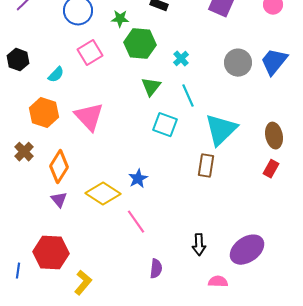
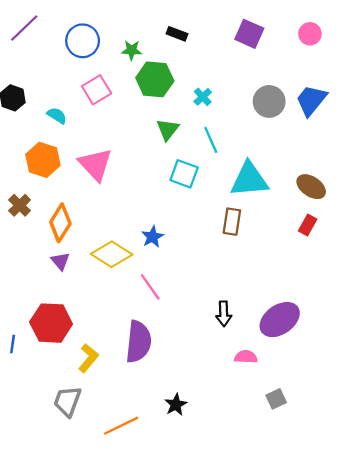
cyan semicircle: (56, 75) -> (57, 115), turned -102
cyan triangle: (221, 130) -> (249, 180), turned 39
brown ellipse: (274, 136) -> (311, 187), turned -45
purple semicircle: (156, 269) -> (139, 342), moved, size x1.8

